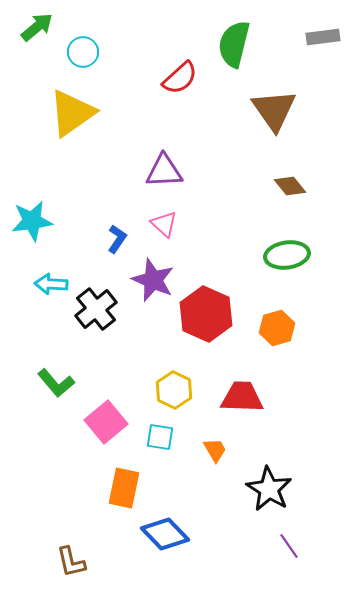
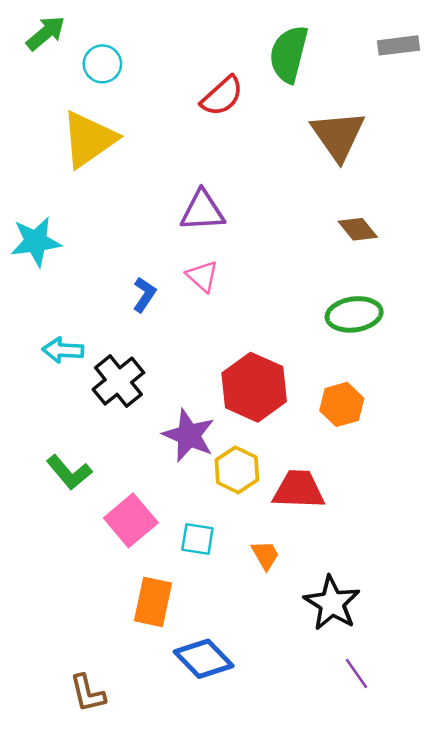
cyan star: (32, 221) -> (36, 242), moved
purple star: (153, 280) -> (189, 435), moved
yellow hexagon: (174, 390) -> (237, 470), moved

